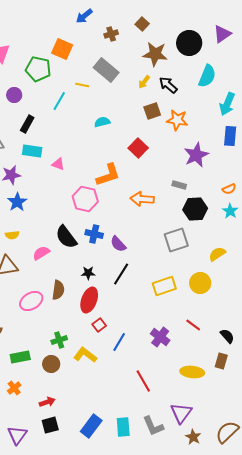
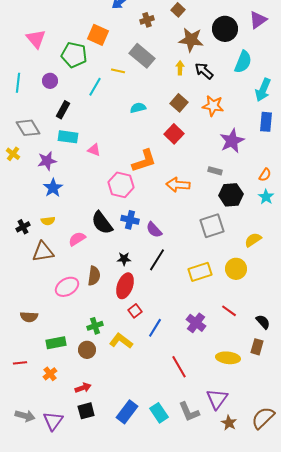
yellow arrow: (144, 82) -> (180, 68), turned 144
brown square: (152, 111) -> (179, 103), moved, turned -30
orange semicircle: (229, 189) -> (265, 175), turned -32
cyan rectangle: (123, 427) -> (159, 413), turned -30

